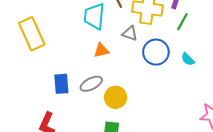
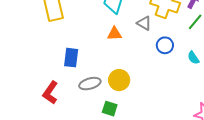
blue circle: (156, 52) -> (165, 45), size x0.7
gray ellipse: (91, 84) -> (90, 84), moved

